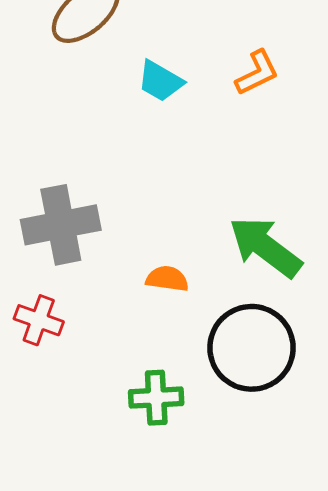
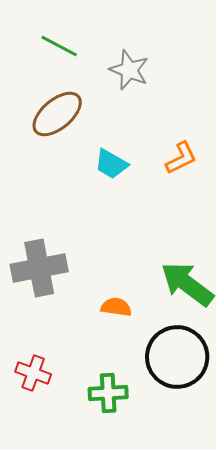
red cross: (39, 320) -> (33, 373), moved

